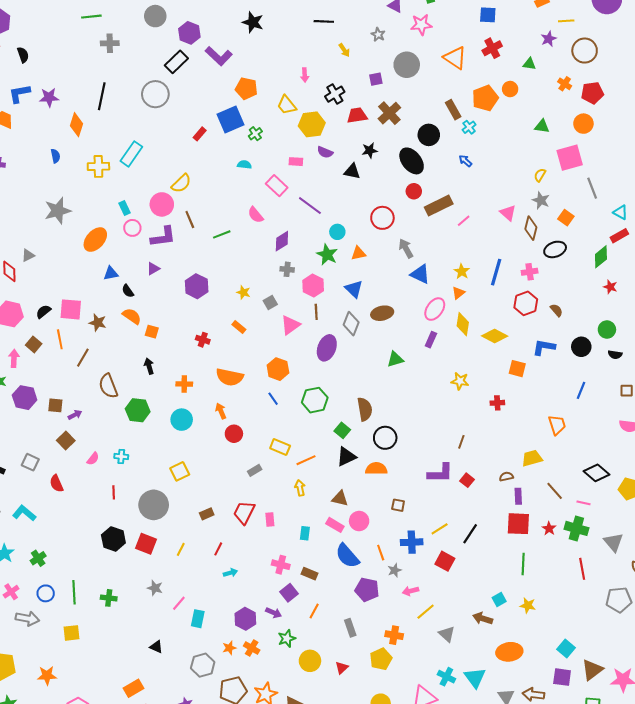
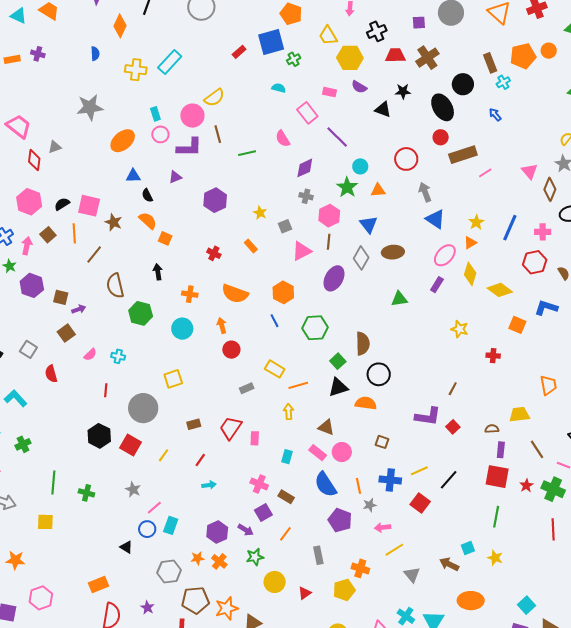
blue circle: (46, 593) -> (147, 529), moved

